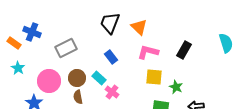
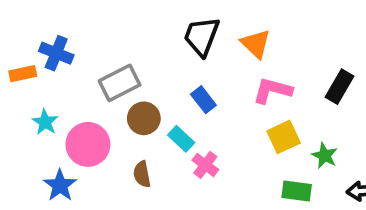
orange rectangle: (14, 43) -> (23, 74), turned -48
cyan star: (18, 68) -> (45, 122), moved
yellow square: (154, 77) -> (284, 137), turned -30
brown circle: (77, 78) -> (144, 118), moved

